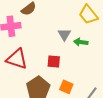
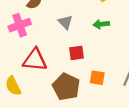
gray triangle: (64, 34) -> (65, 22), moved

